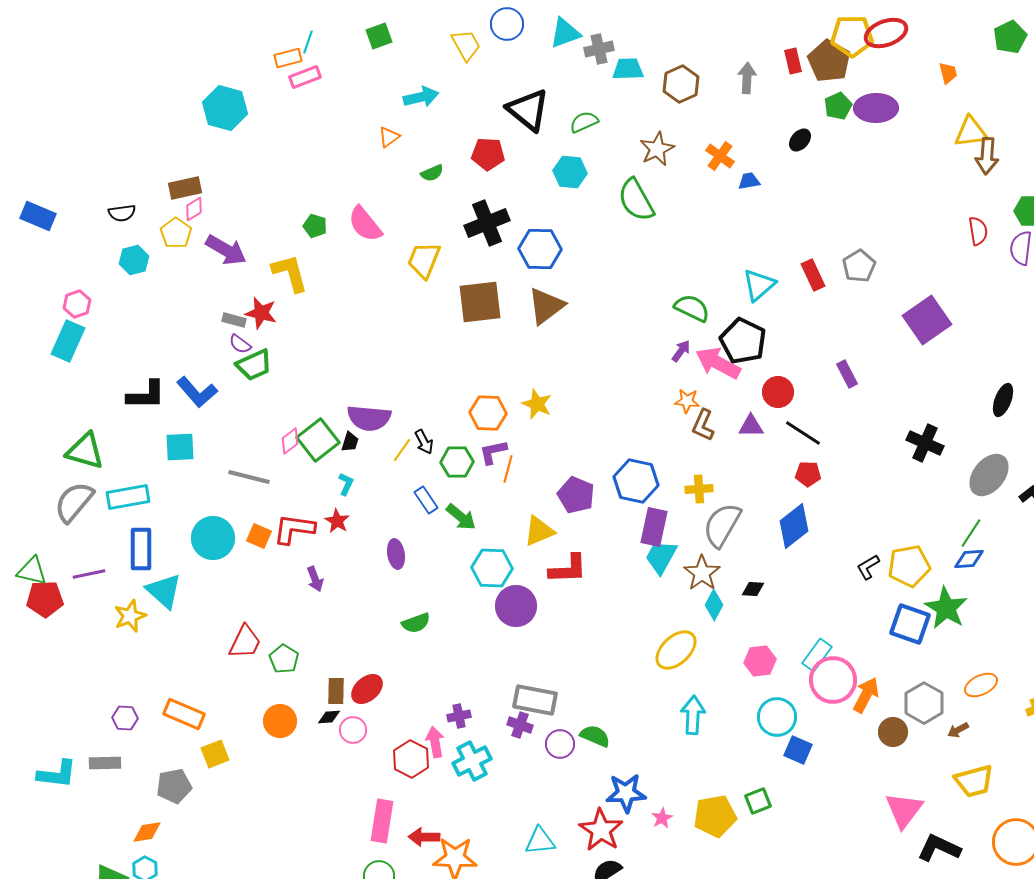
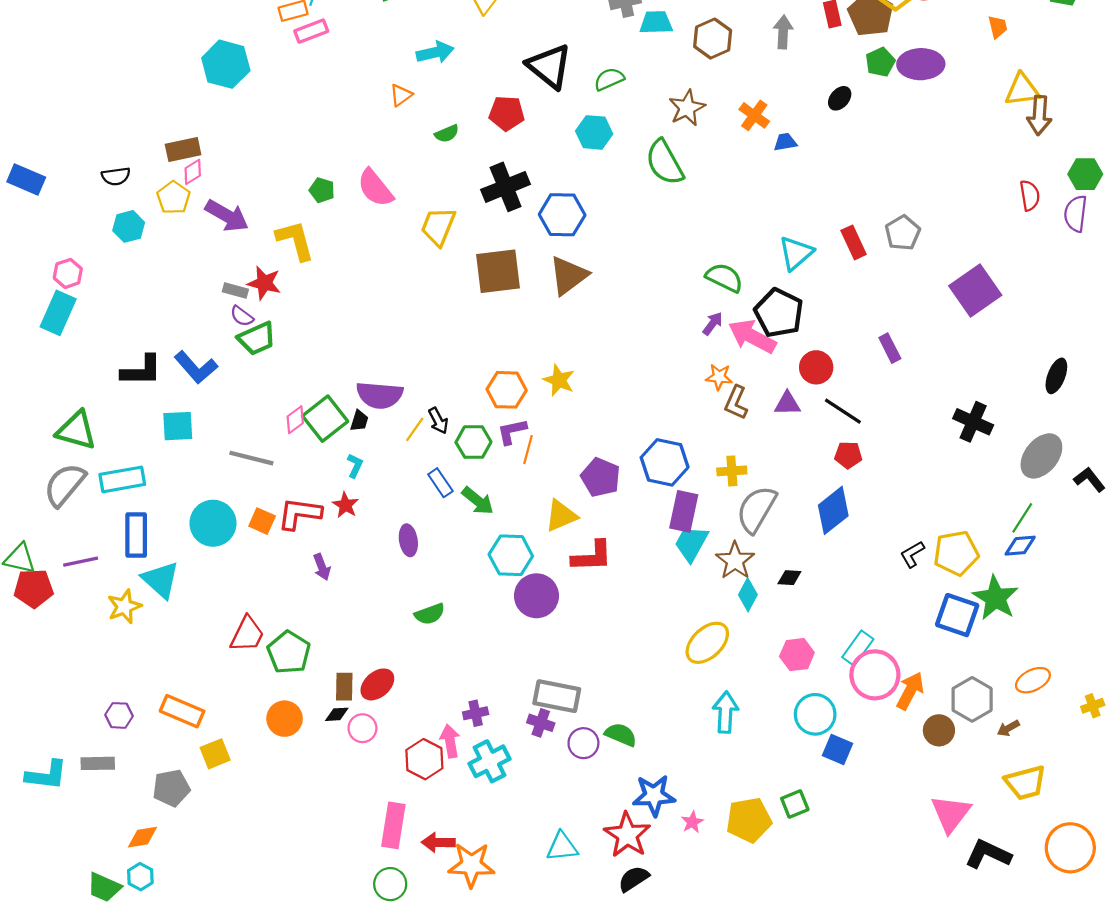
green pentagon: (284, 659) -> (289, 652), size x1.4

